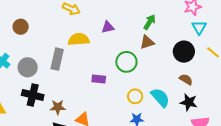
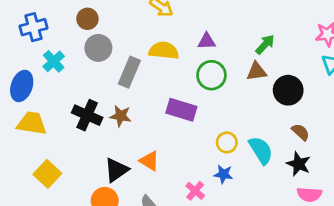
black circle: (184, 52) -> (288, 90), moved
green circle: (126, 62) -> (211, 75), moved
gray circle: (28, 67) -> (98, 48), moved
purple rectangle: (99, 79) -> (181, 110), size x1.5
brown star: (58, 107) -> (121, 116), moved

